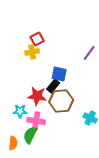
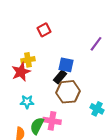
yellow cross: (32, 52) -> (28, 60), moved
red star: (37, 96) -> (21, 72), moved, turned -30
pink cross: (36, 121) -> (52, 121), moved

